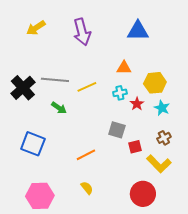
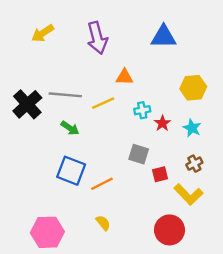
orange triangle: (124, 68) -> (124, 77), moved
yellow hexagon: (155, 83) -> (193, 88), moved
blue square: (33, 144) -> (71, 171), moved

